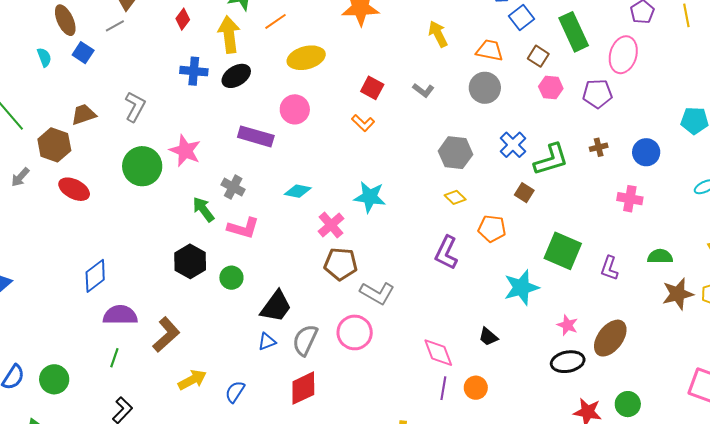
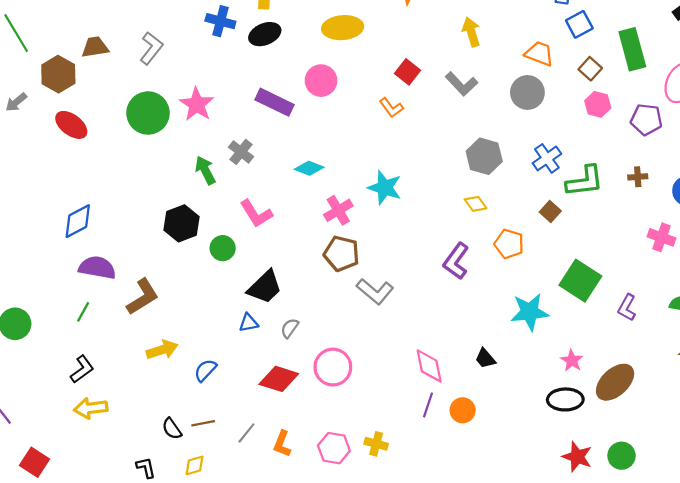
yellow arrow: (438, 34) -> (471, 32), moved
gray L-shape: (423, 90) -> (462, 84), size x1.4
pink L-shape: (243, 228) -> (256, 214), moved, turned 32
pink circle: (355, 332) -> (333, 367), moved
gray semicircle: (305, 340) -> (290, 328), size x0.6
red diamond: (303, 388) -> (279, 379), turned 33

